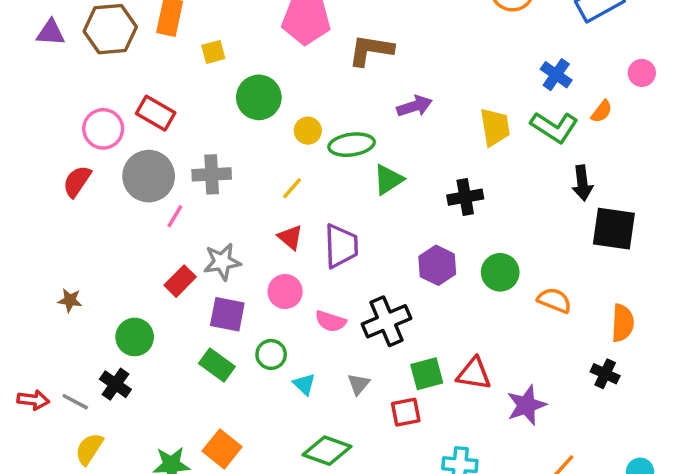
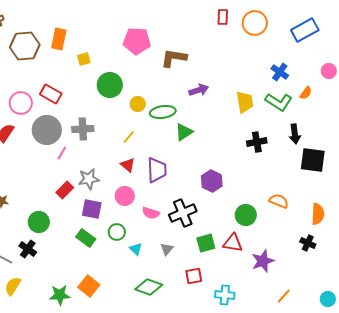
black cross: (465, 197) -> (257, 142), moved
green circle: (500, 272) -> (246, 215), moved
red square: (406, 412) -> (194, 276), moved

